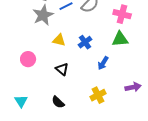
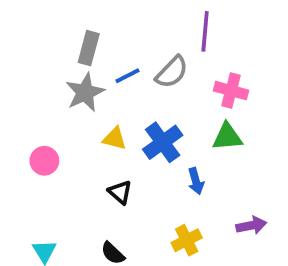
blue cross: (85, 42) -> (163, 142), size x1.5
pink circle: (28, 59) -> (44, 161), moved
blue arrow: (103, 63) -> (196, 181), turned -48

